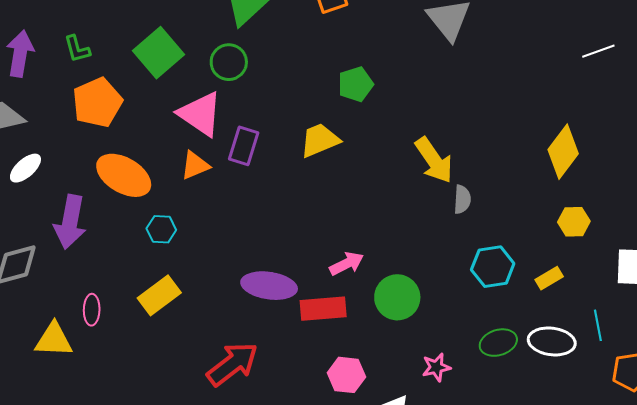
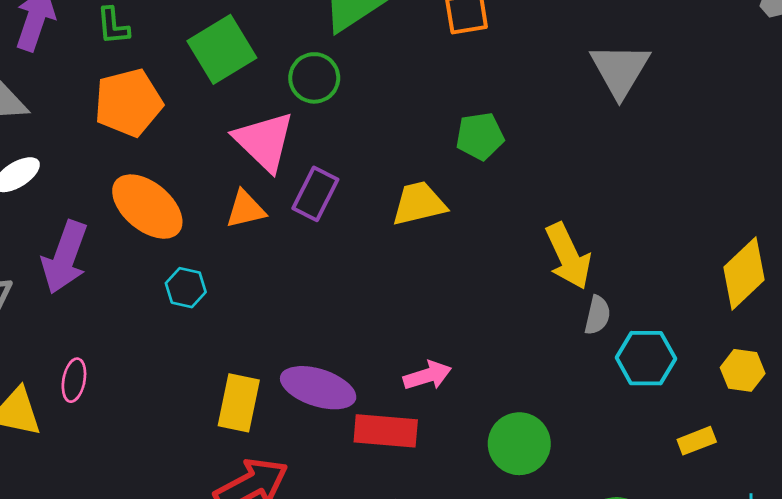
cyan hexagon: (493, 267) -> (646, 358), moved
yellow rectangle: (159, 295) -> (239, 403), moved, turned -51
green circle: (397, 297) -> (519, 444), moved

